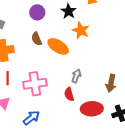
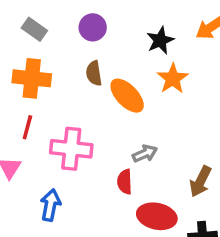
purple circle: (37, 12) -> (93, 27), moved
gray arrow: (76, 76) -> (145, 154), turned 32
blue arrow: (31, 118) -> (50, 205), turned -54

